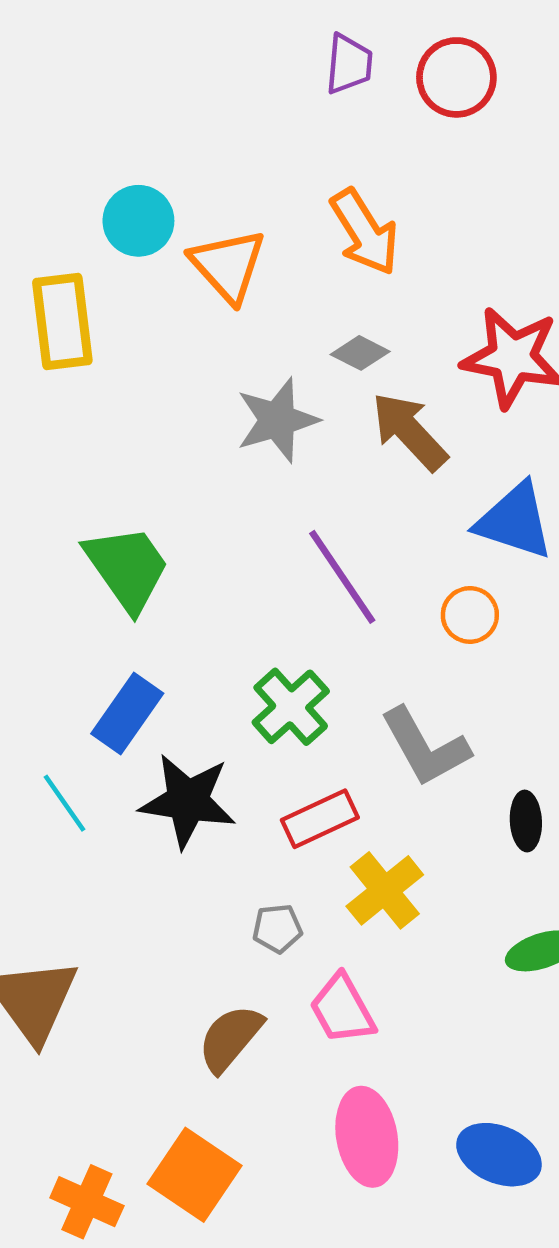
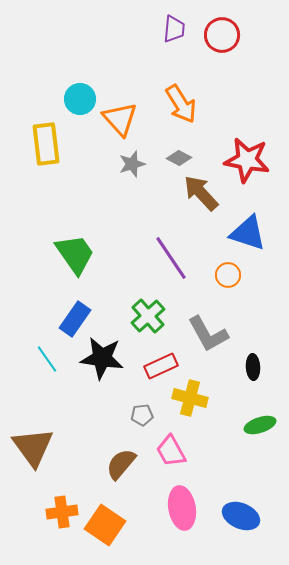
gray star: (277, 420) -> (132, 164), moved, size x0.7
yellow cross: (385, 890) -> (190, 398), turned -36
orange cross: (87, 1202) -> (62, 512), moved, turned -32

